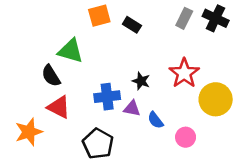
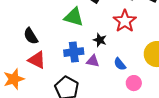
green triangle: (71, 51) -> (74, 17), moved
red star: (184, 73) -> (125, 21), moved
blue semicircle: (155, 120) -> (120, 64), moved

